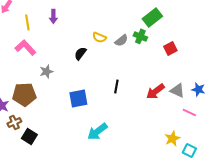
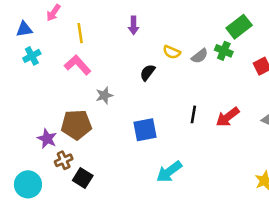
purple arrow: (53, 16) -> (134, 25), moved
red arrow: (155, 91) -> (228, 117), moved

